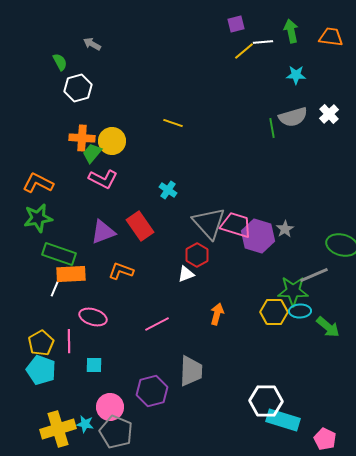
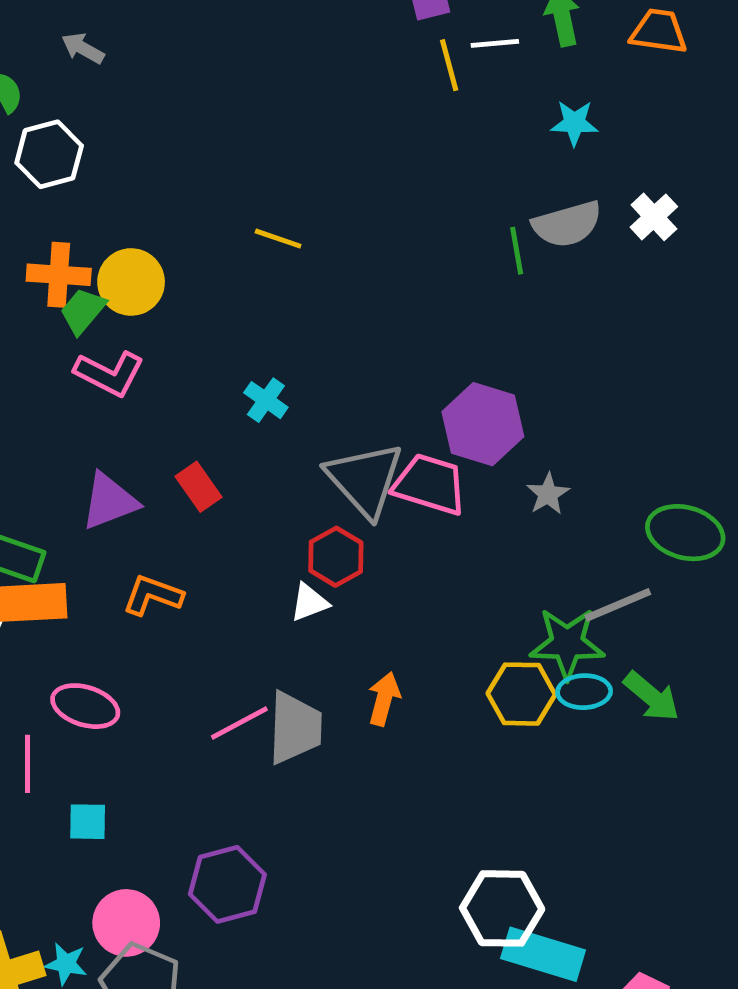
yellow line: (244, 51) -> (449, 65), turned -65
red rectangle: (140, 226) -> (198, 487), size x0.7
purple hexagon: (258, 236) -> (483, 424), moved
green arrow: (328, 327) -> (652, 696), moved
gray trapezoid: (191, 371) -> (295, 728), moved

